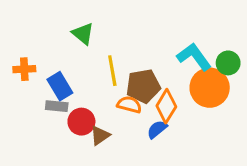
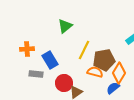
green triangle: (83, 34) -> (65, 26), turned 42
yellow line: (112, 71) -> (84, 50), turned 36
gray rectangle: (57, 106) -> (36, 74), moved

